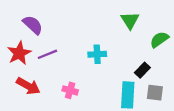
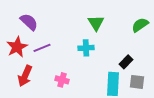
green triangle: (130, 20) -> (96, 23), moved
green semicircle: (159, 40) -> (140, 25), moved
red arrow: (28, 86) -> (25, 76), turned 85

